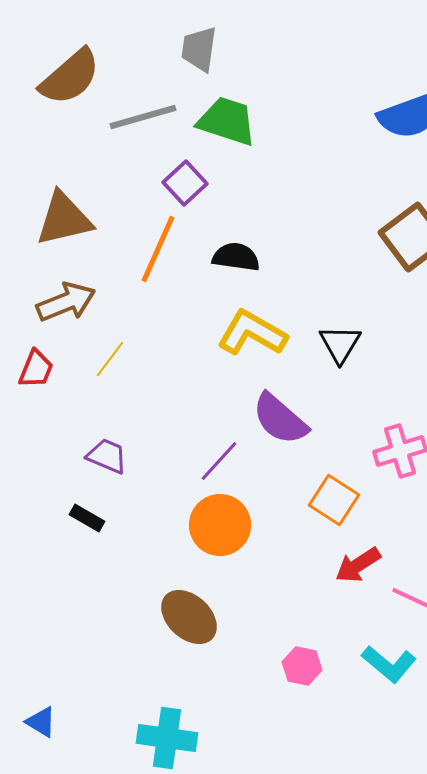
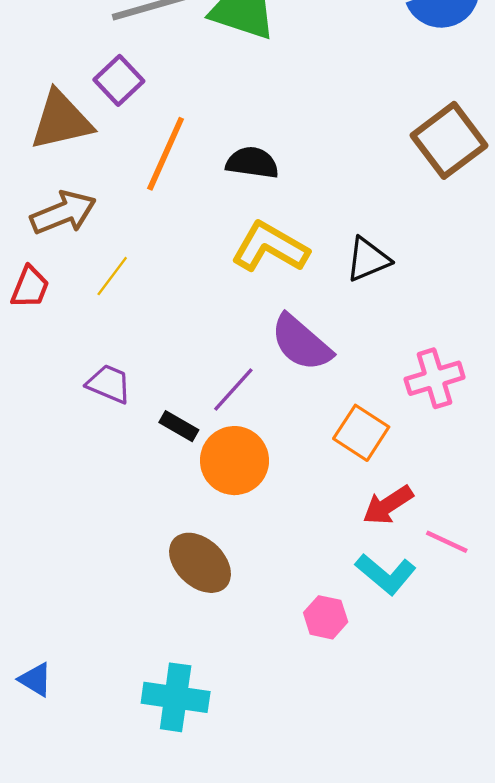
purple square: (185, 183) -> (119, 80), moved
black triangle: (340, 344) -> (368, 259), turned 36
black rectangle: (87, 518) -> (179, 426), moved
cyan L-shape: (389, 664) -> (386, 574), moved

